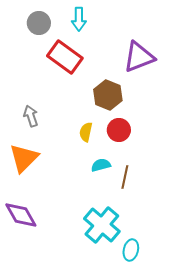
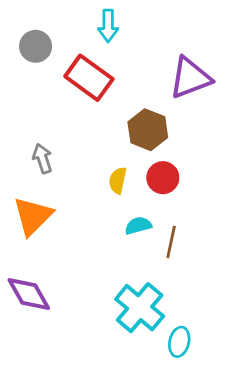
gray circle: (39, 23) -> (36, 46), moved

